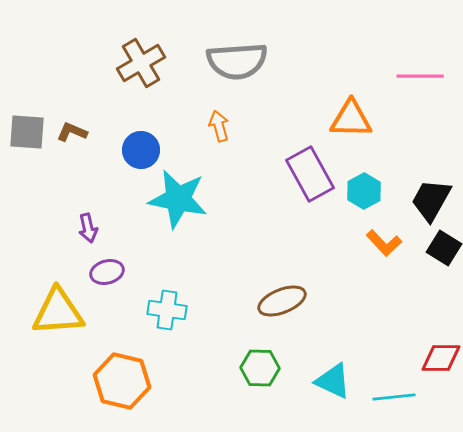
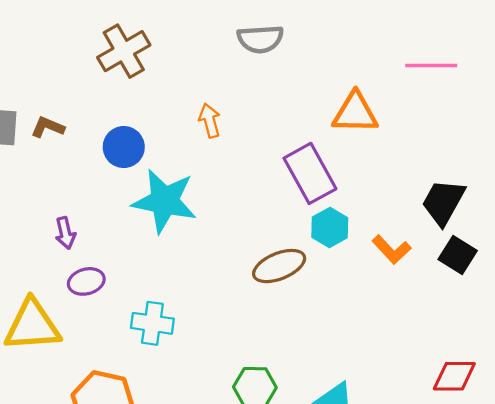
gray semicircle: (237, 61) -> (260, 39), moved, size x0.7
cyan hexagon: (364, 191) -> (330, 227), moved
brown ellipse: (282, 301) -> (279, 266), moved

